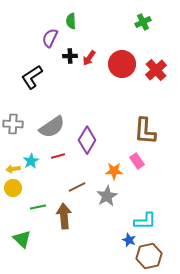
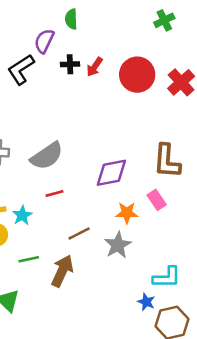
black L-shape: (32, 77) -> (21, 69), moved
purple diamond: (87, 140) -> (111, 173), moved, turned 48
cyan star: (31, 161) -> (22, 215), moved
brown arrow: (64, 216) -> (62, 271), turned 30

